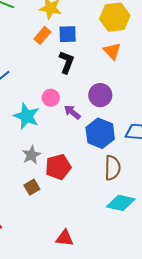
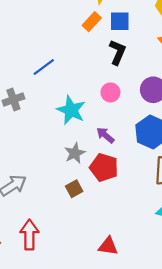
pink circle: (51, 98) -> (110, 92), moved
purple arrow: (72, 112) -> (105, 135), moved
red pentagon: (58, 167) -> (104, 167), turned 30

